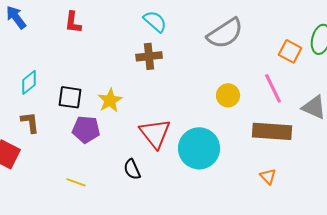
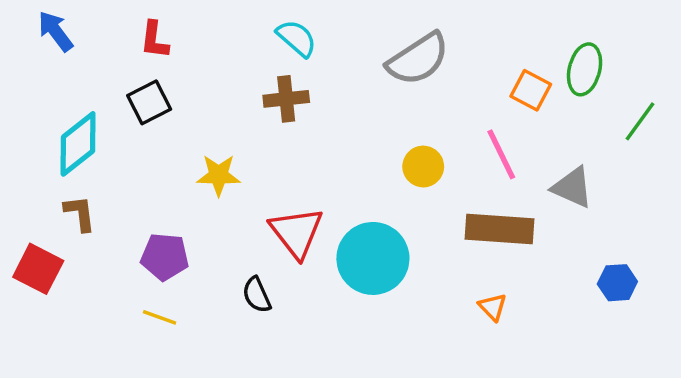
cyan diamond: (29, 82) -> (78, 144), size x1.5
black square: (70, 97) -> (149, 102), moved, turned -35
yellow star: (110, 100) -> (219, 175), turned 30
purple pentagon: (86, 129) -> (165, 257), moved

